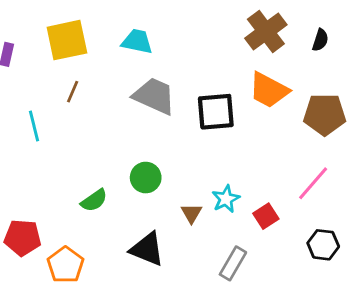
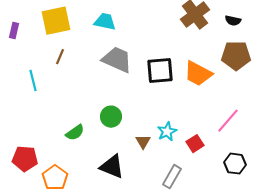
black semicircle: (320, 40) -> (233, 21), turned 84
orange trapezoid: (269, 90) -> (198, 74), moved
brown pentagon: (325, 115) -> (236, 56), moved

